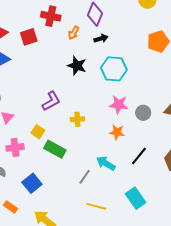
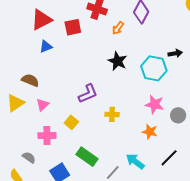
black arrow: (101, 39) -> (175, 53), moved
green rectangle: (55, 149) -> (87, 157), moved

